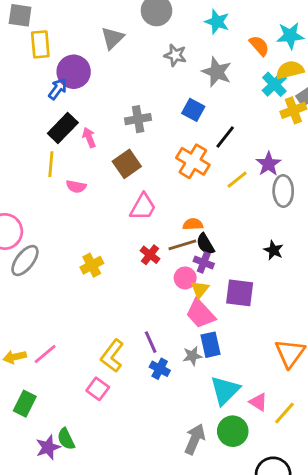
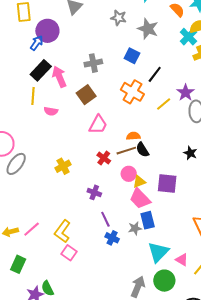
pink arrow: (89, 138) -> (59, 77), size x1.5
purple cross: (204, 262) -> (94, 192), moved
yellow triangle: (200, 289) -> (139, 182), turned 32
yellow L-shape: (112, 356) -> (63, 231), moved

